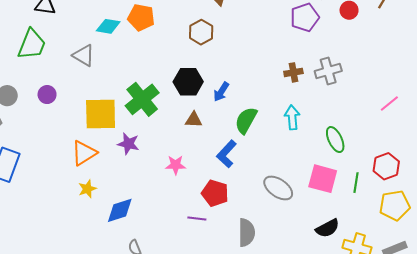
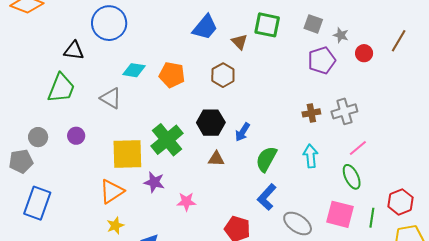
orange pentagon: (141, 18) -> (172, 75), moved
pink line: (389, 103) -> (358, 148), moved
blue L-shape: (226, 154) -> (267, 197), moved
pink star: (176, 165) -> (186, 202), moved

